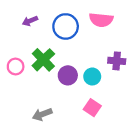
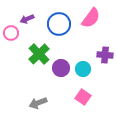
pink semicircle: (101, 20) -> (91, 18), turned -60
pink circle: (16, 66) -> (11, 33), moved

